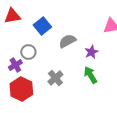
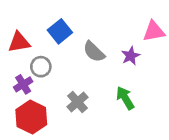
red triangle: (12, 16) -> (19, 42), moved
gray semicircle: (67, 41) -> (94, 52), turned -108
purple star: (91, 52) -> (131, 56), moved

